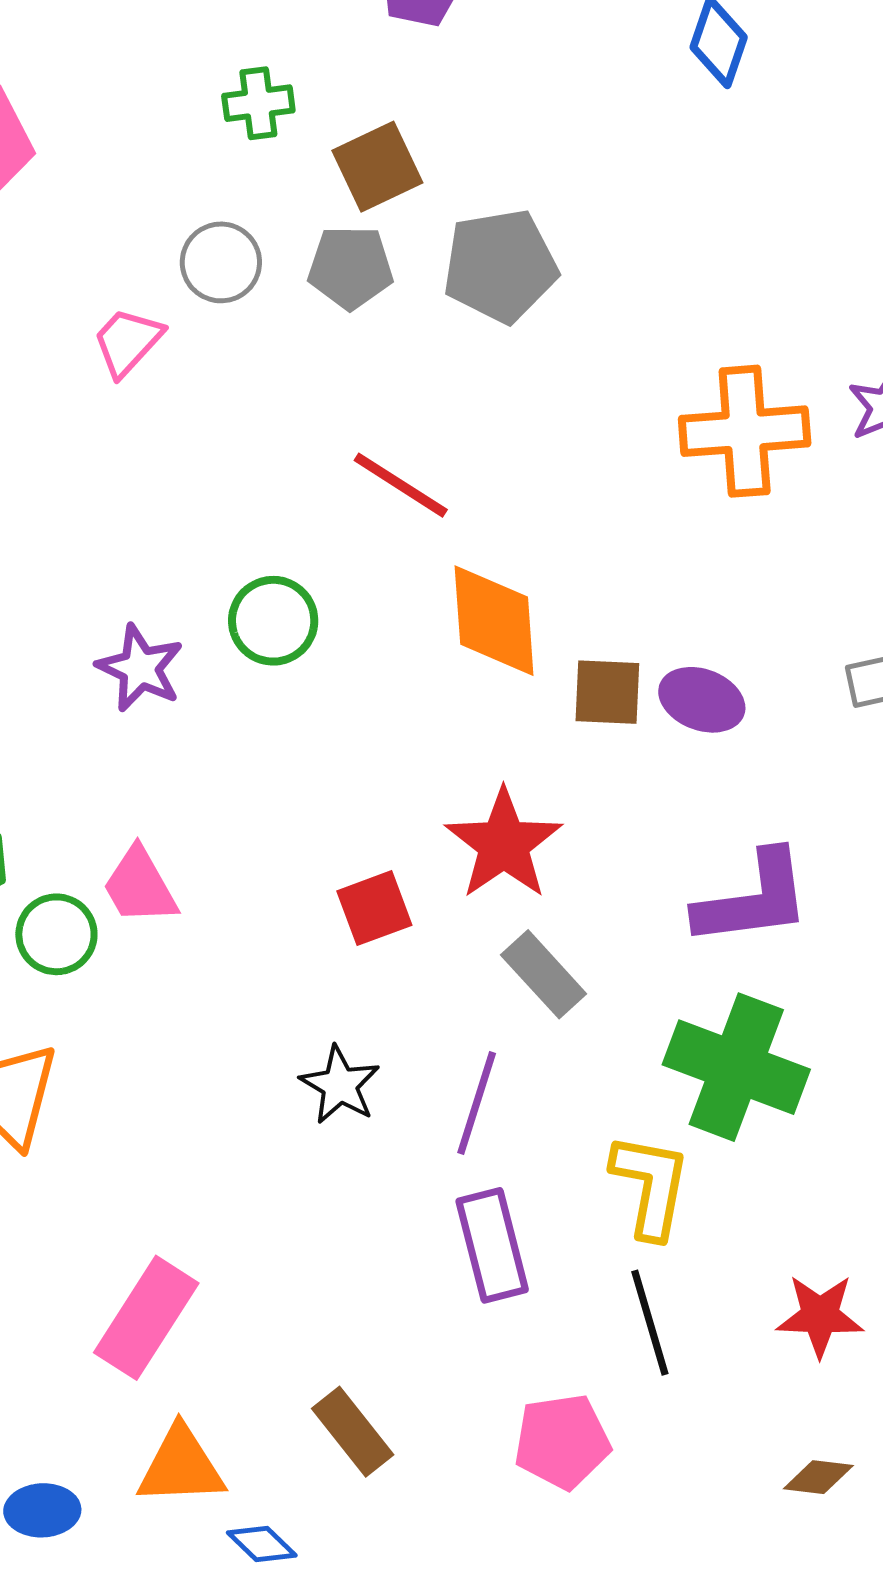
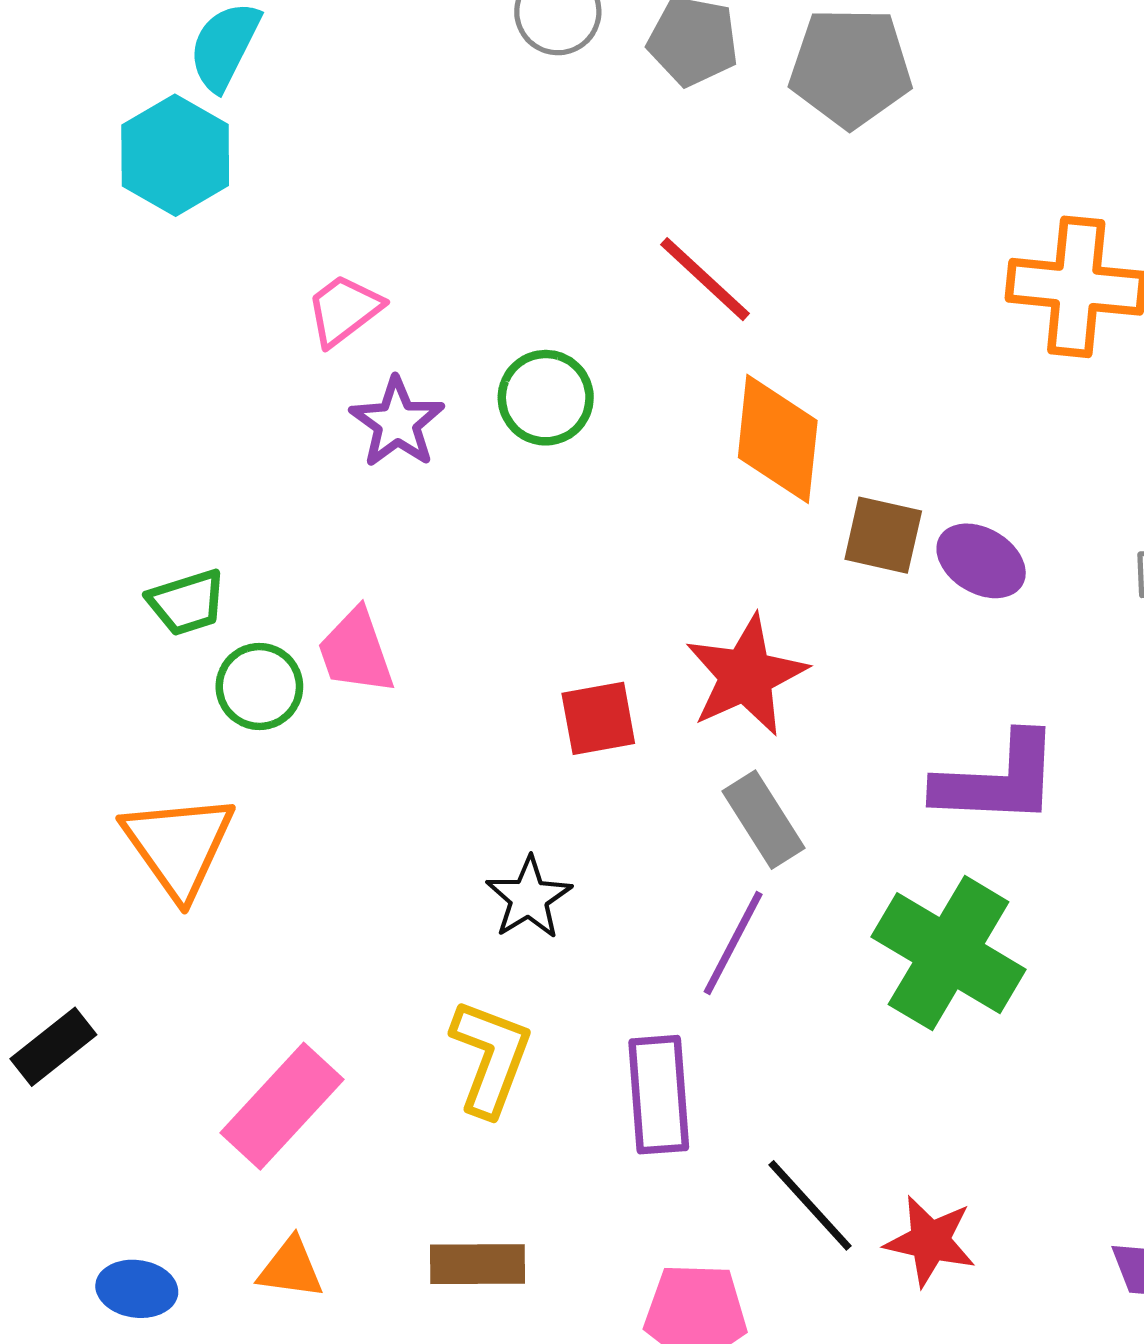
pink trapezoid: (128, 342) -> (344, 310), moved
purple line: (477, 1103) -> (733, 943), moved
yellow L-shape: (650, 1186) -> (491, 1057), moved
red star: (820, 1316) -> (930, 1241), moved
black line: (650, 1323) -> (810, 1205), turned -36
brown rectangle: (353, 1432) -> (477, 1264), turned -62
orange triangle: (181, 1466) -> (291, 1268), size x0.7

